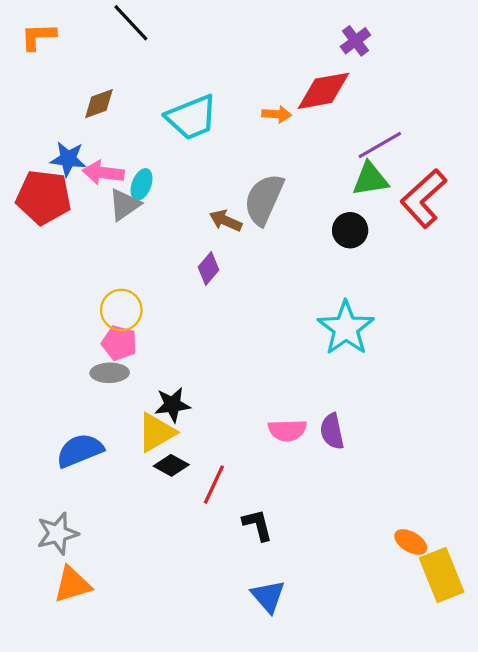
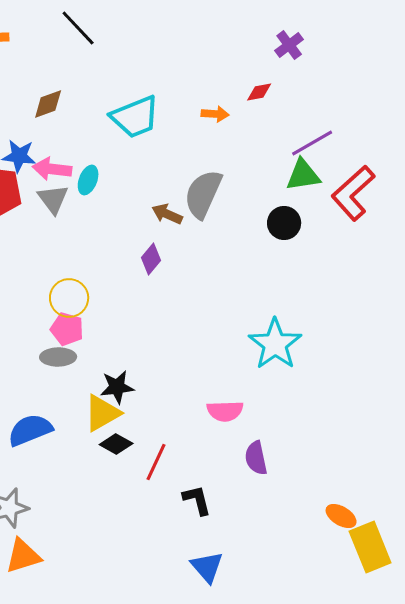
red diamond: (323, 91) -> (259, 92), size x0.5
gray triangle: (125, 205) -> (53, 199), moved, turned -32
cyan star: (346, 328) -> (275, 344), moved
purple semicircle: (332, 431) -> (256, 458), moved

